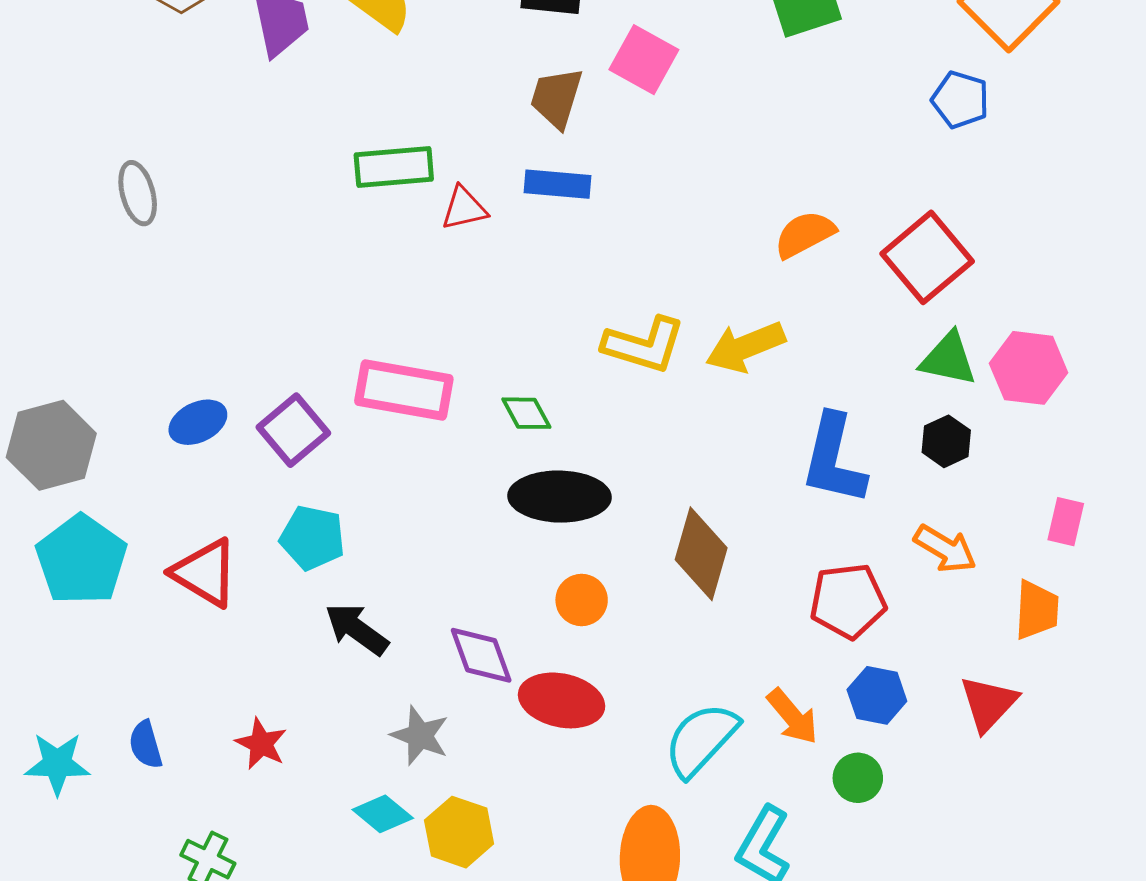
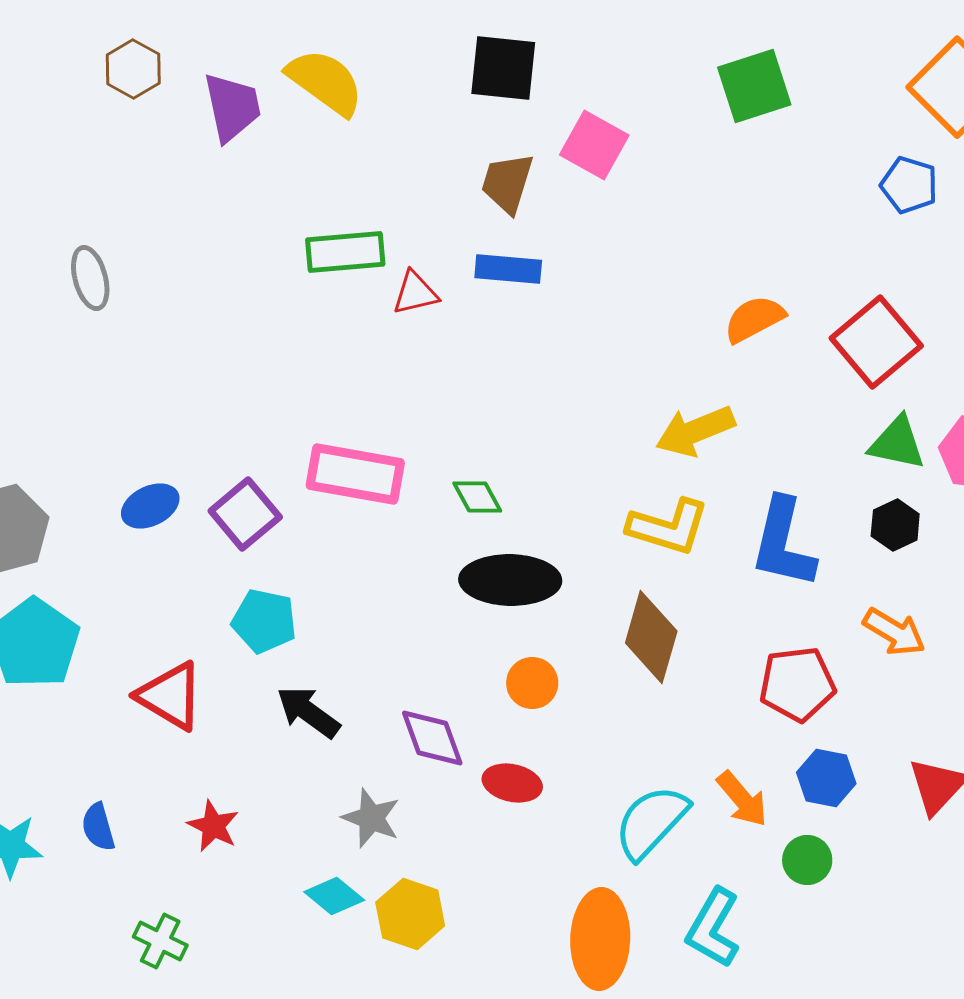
yellow L-shape: (644, 345) -> (668, 527), moved
red triangle: (205, 573) -> (170, 696), moved
red ellipse: (562, 700) -> (512, 783), size x0.7

